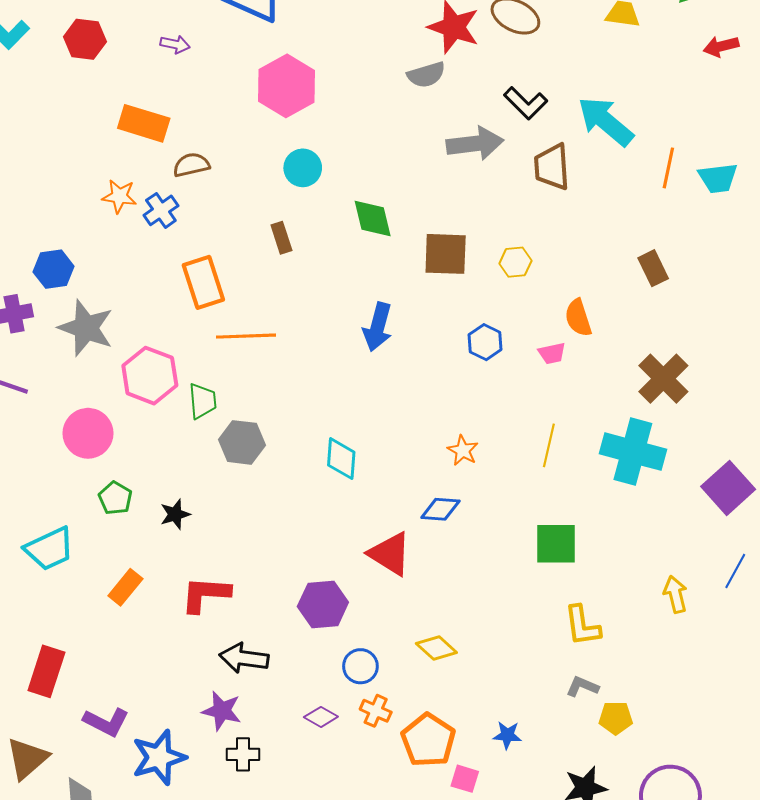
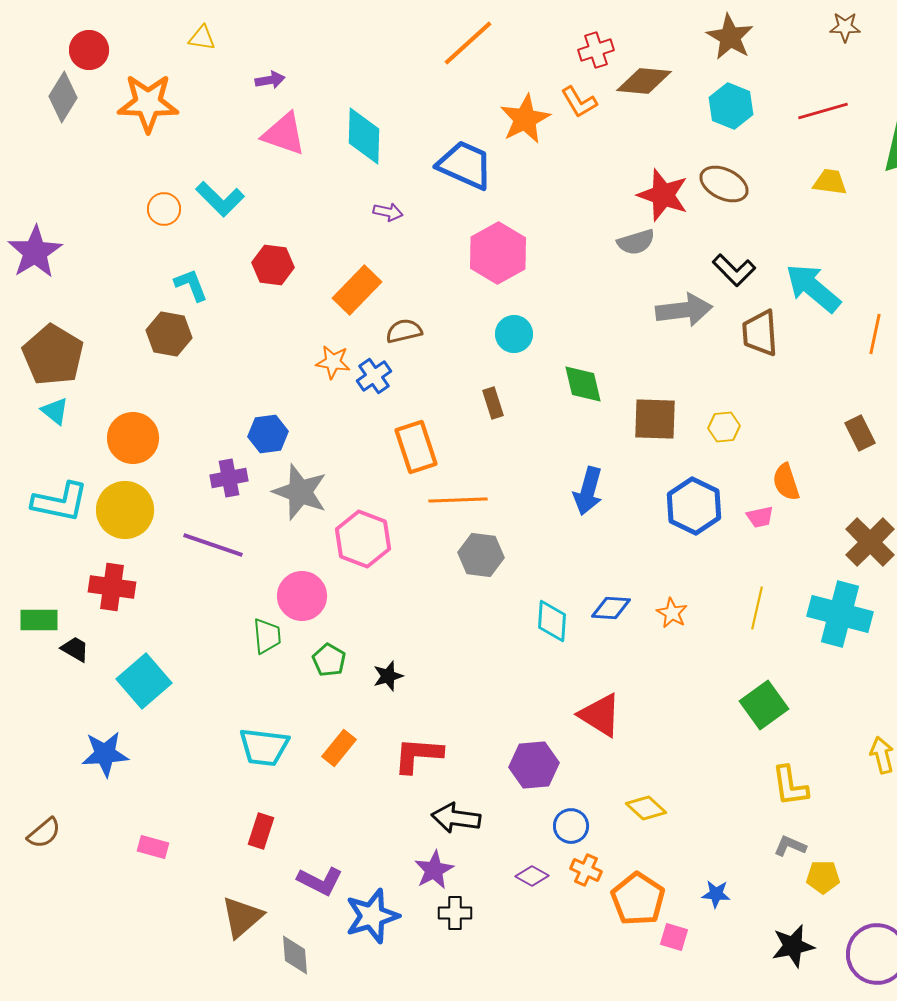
red hexagon: (85, 39) -> (273, 265), moved
orange rectangle: (144, 123) -> (357, 290), turned -63
blue hexagon: (485, 342) -> (694, 506), size x1.6
green trapezoid: (202, 401) -> (267, 636), moved
gray hexagon: (242, 442) -> (481, 555), moved
blue diamond: (440, 509) -> (611, 608), moved
green square: (556, 544) -> (764, 705), turned -36
cyan trapezoid: (50, 549) -> (264, 747), moved, turned 32
red rectangle: (46, 671) -> (261, 831), size x0.7
purple star: (222, 711) -> (434, 870), turned 30

